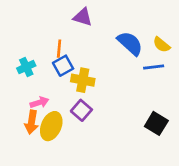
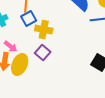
pink arrow: (39, 102) -> (11, 46), turned 56

